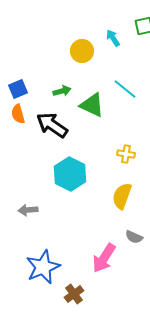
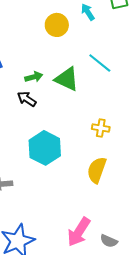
green arrow: (62, 91) -> (34, 77), moved
black arrow: (52, 125) -> (27, 99), size x0.6
gray semicircle: (134, 237) -> (109, 241), moved

